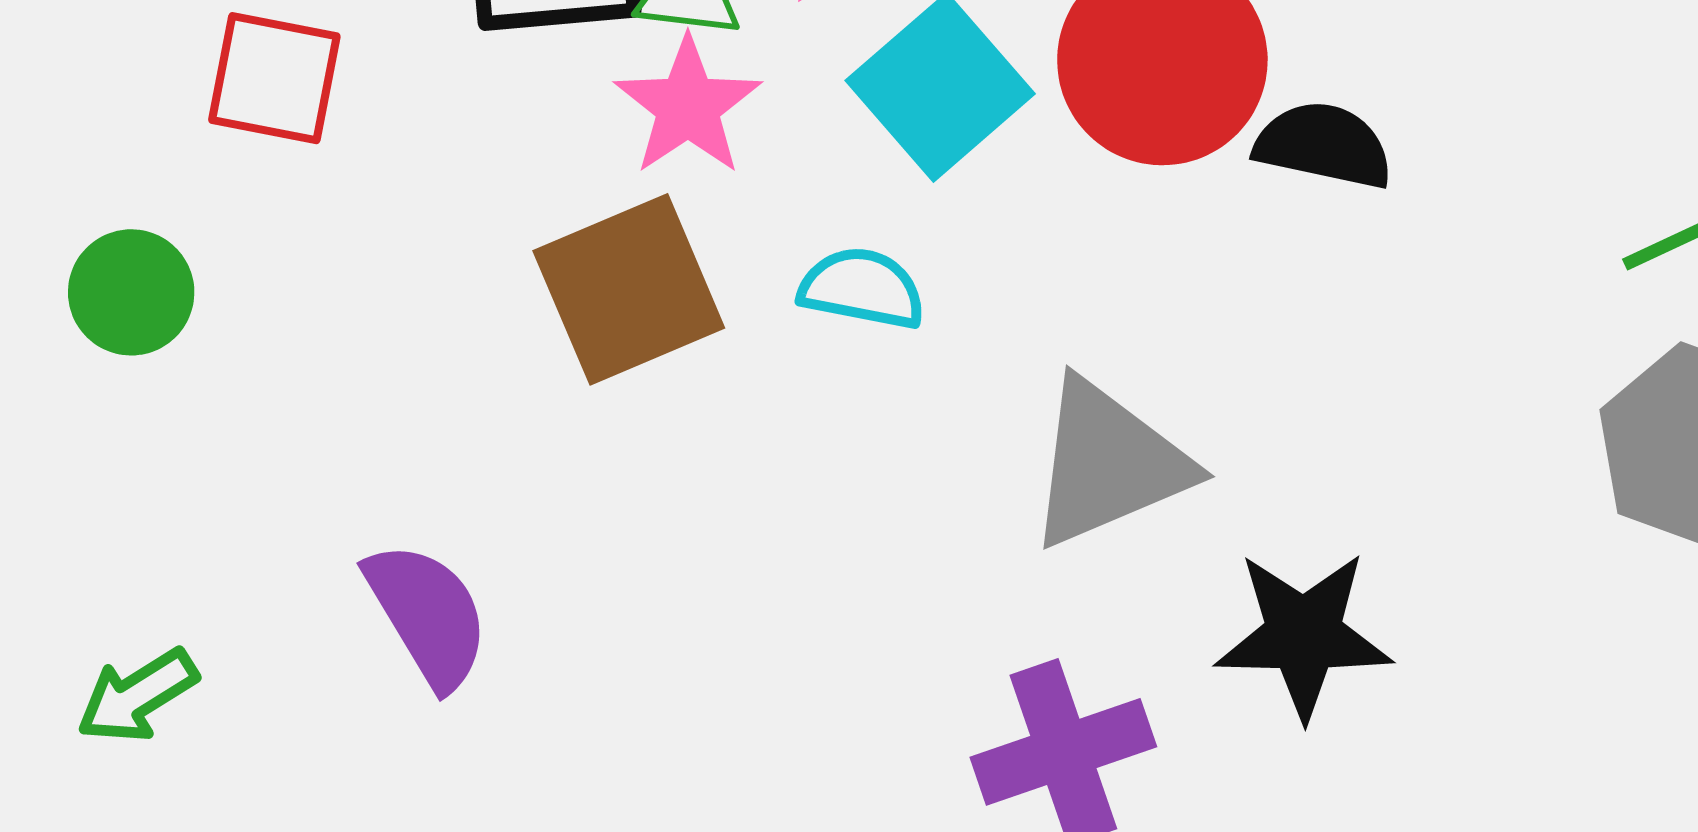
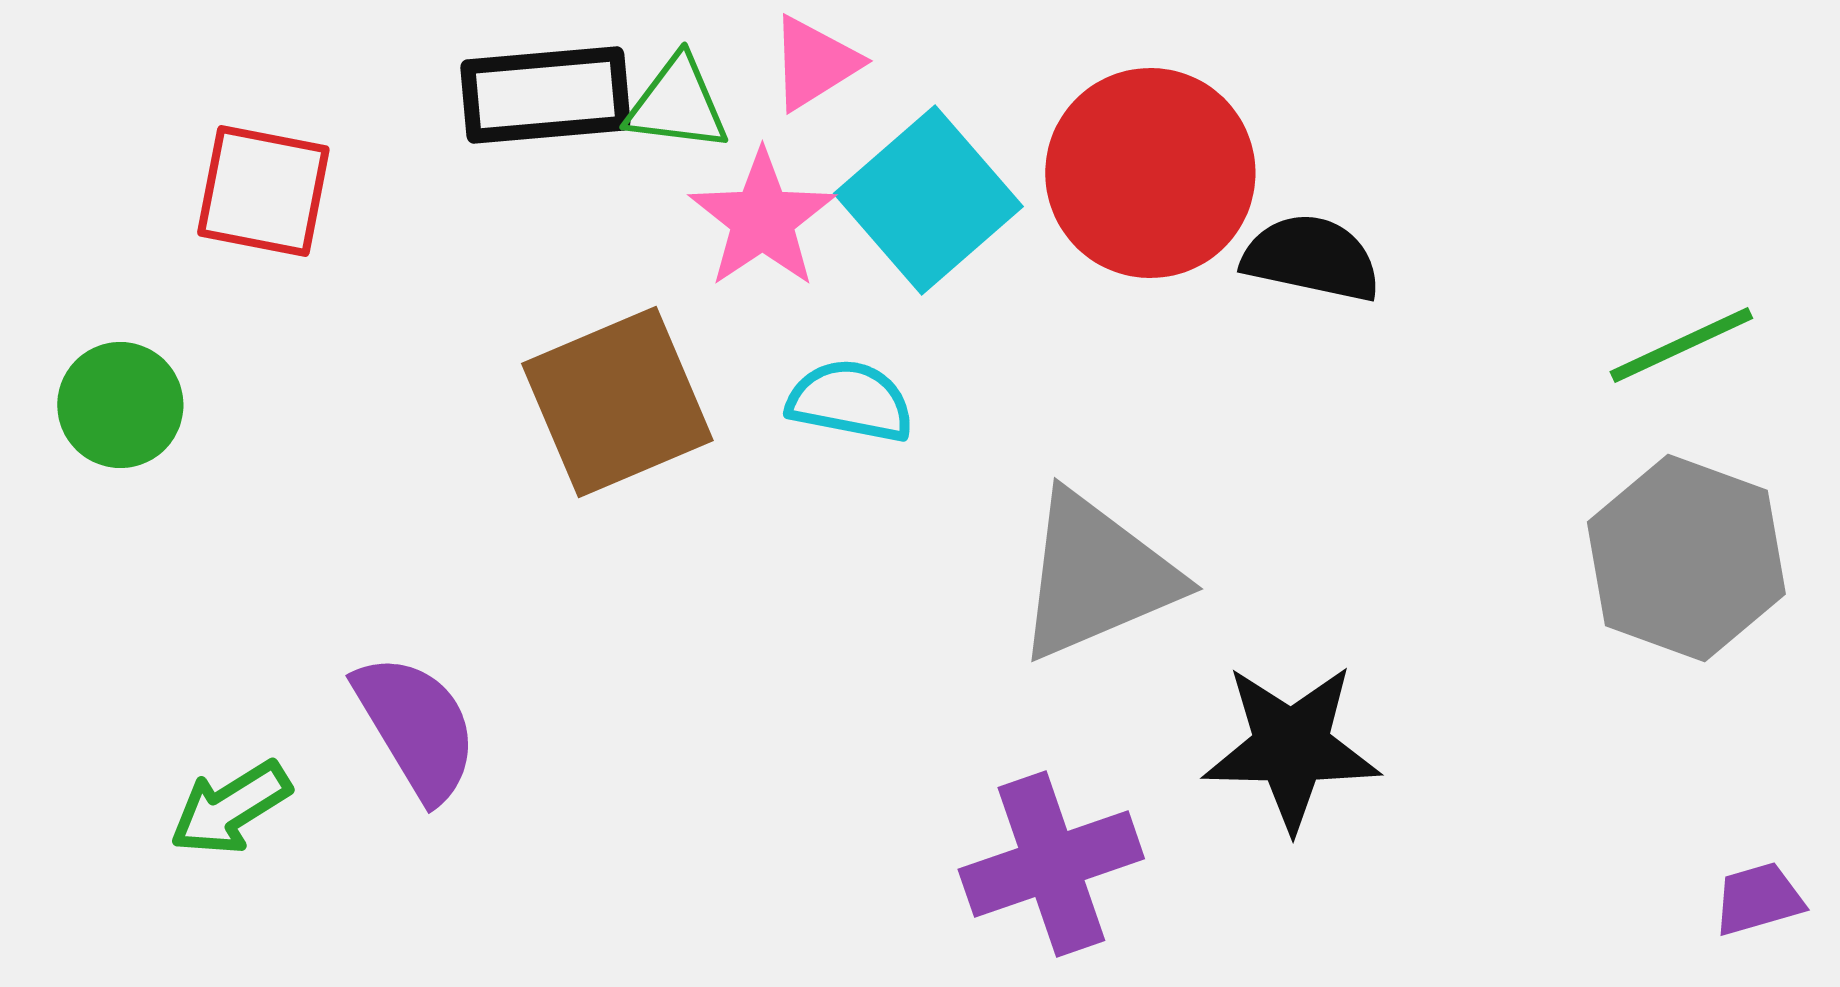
pink star: (688, 106) -> (762, 219), moved
green arrow: (137, 696) -> (230, 808), moved

